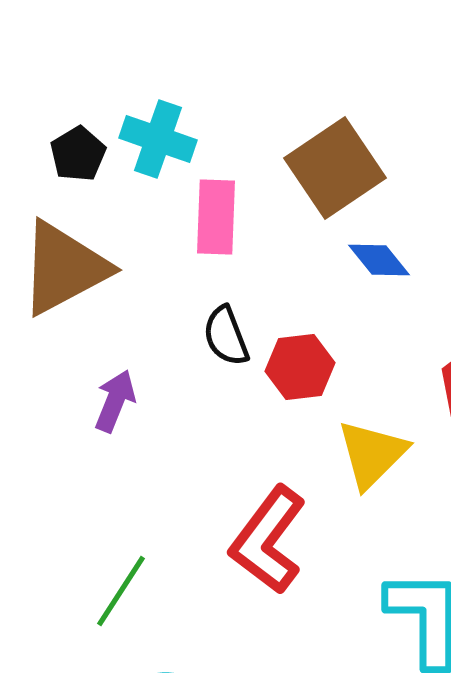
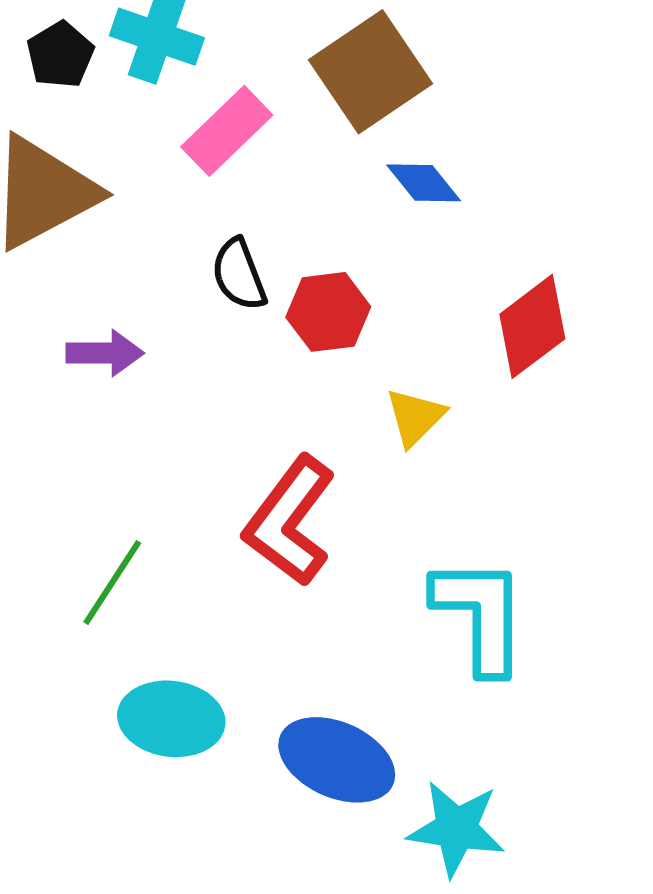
pink rectangle: (216, 217) -> (227, 131), turned 44
purple arrow: (115, 401) -> (105, 353), turned 68
yellow triangle: (372, 454) -> (415, 417), size x0.7

